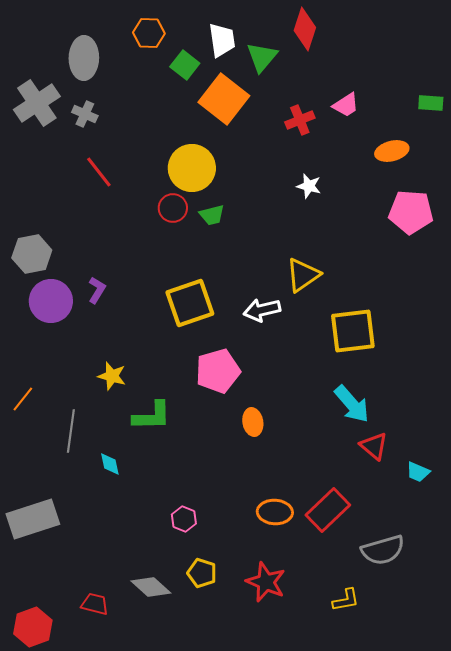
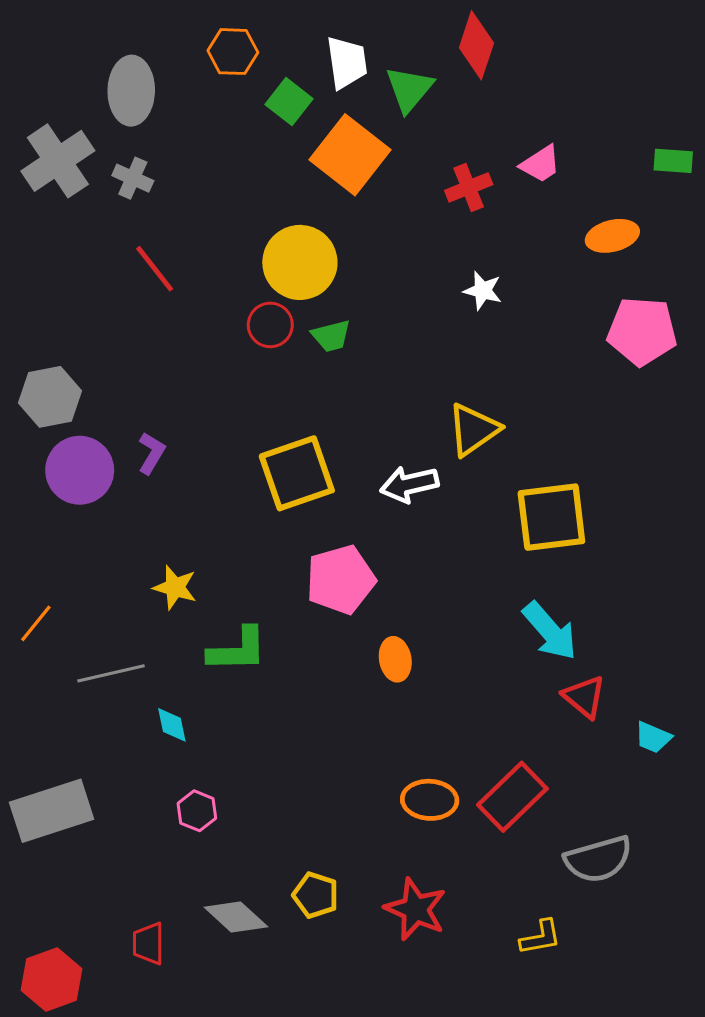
gray line: (71, 431) -> (111, 673), turned 69
pink hexagon: (184, 519) -> (197, 811), moved
red trapezoid: (95, 604) -> (148, 944), turned -104

